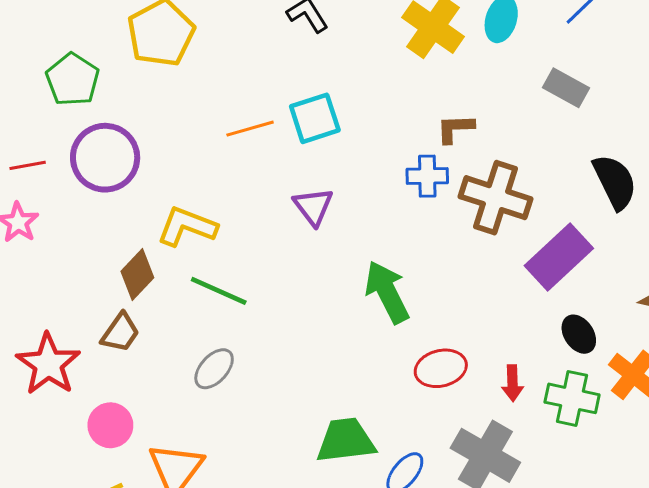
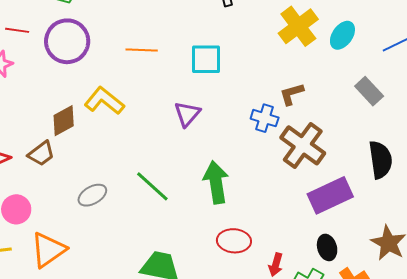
brown L-shape: (455, 128) -> (292, 94), turned -32
orange line: (250, 129) -> (142, 50), moved
green line: (219, 291) -> (152, 186), moved

